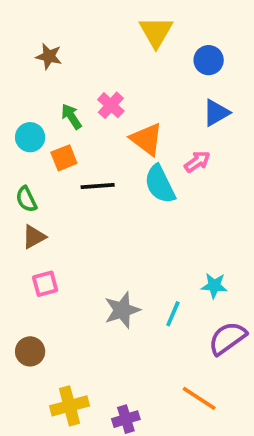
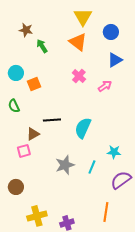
pink cross: (111, 105) -> (79, 76), moved
green arrow: (71, 117) -> (42, 46), moved
orange triangle: (147, 139) -> (78, 42), moved
cyan semicircle: (160, 184) -> (83, 128), moved, turned 50
black line: (98, 186) -> (52, 120), moved
brown triangle: (34, 237) -> (33, 134), moved
orange line: (199, 398) -> (106, 212), turned 66

